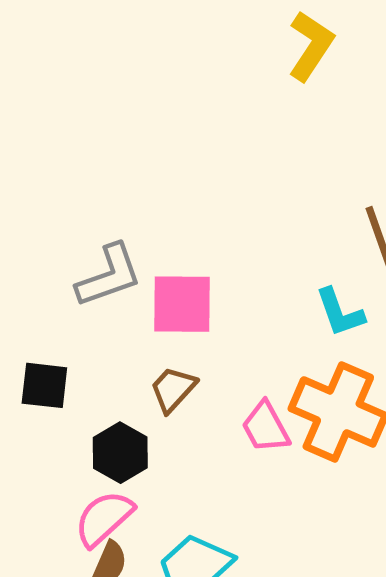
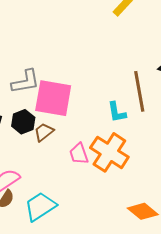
pink square: (182, 304) -> (53, 98), size x1.4
black hexagon: (120, 453) -> (23, 122), moved

